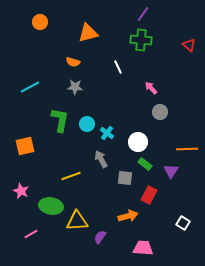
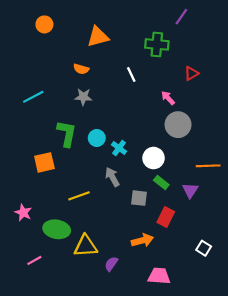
purple line: (143, 14) -> (181, 17), moved
red triangle: (189, 45) -> (191, 73), moved, turned 48
gray circle: (160, 112) -> (178, 125), size x1.5
orange square: (25, 146) -> (44, 162), moved

